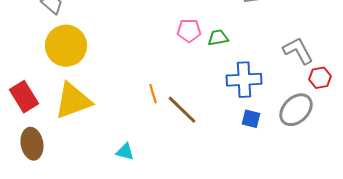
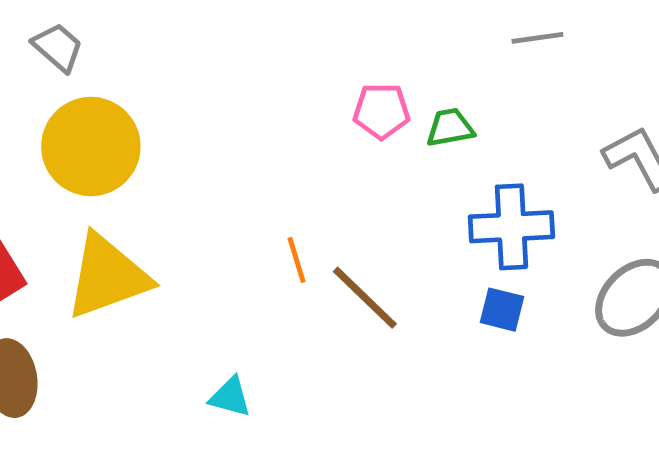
blue square: (251, 119) -> (502, 310), moved

